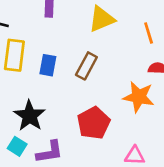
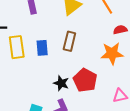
black star: (30, 116) -> (61, 83), moved, size x0.7

